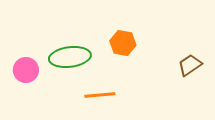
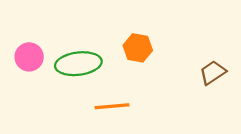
pink circle: (26, 70) -> (29, 57), moved

